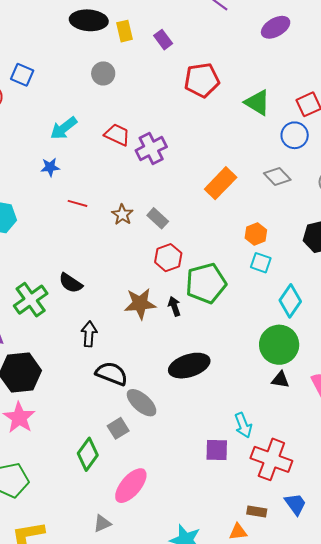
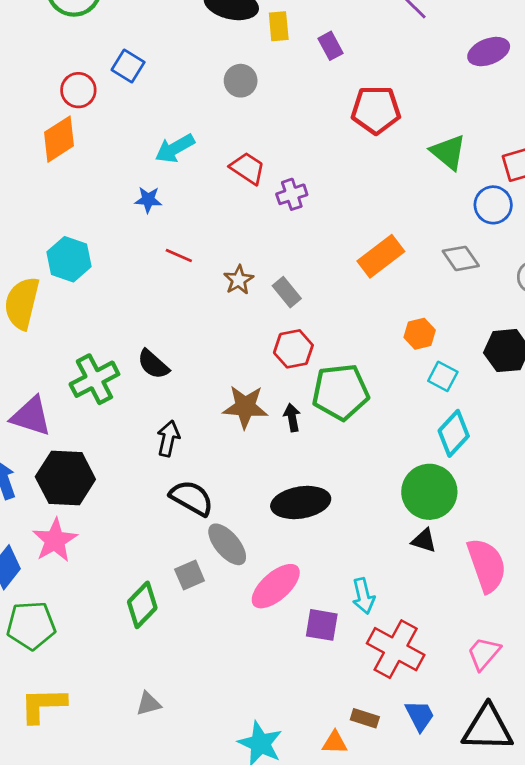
purple cross: (151, 149) -> (292, 194), size x0.7
cyan square: (261, 263) -> (443, 376), moved
pink ellipse: (131, 486) -> (276, 586), moved

